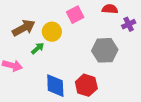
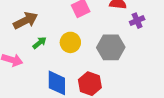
yellow circle: (52, 32) -> (70, 42), moved

